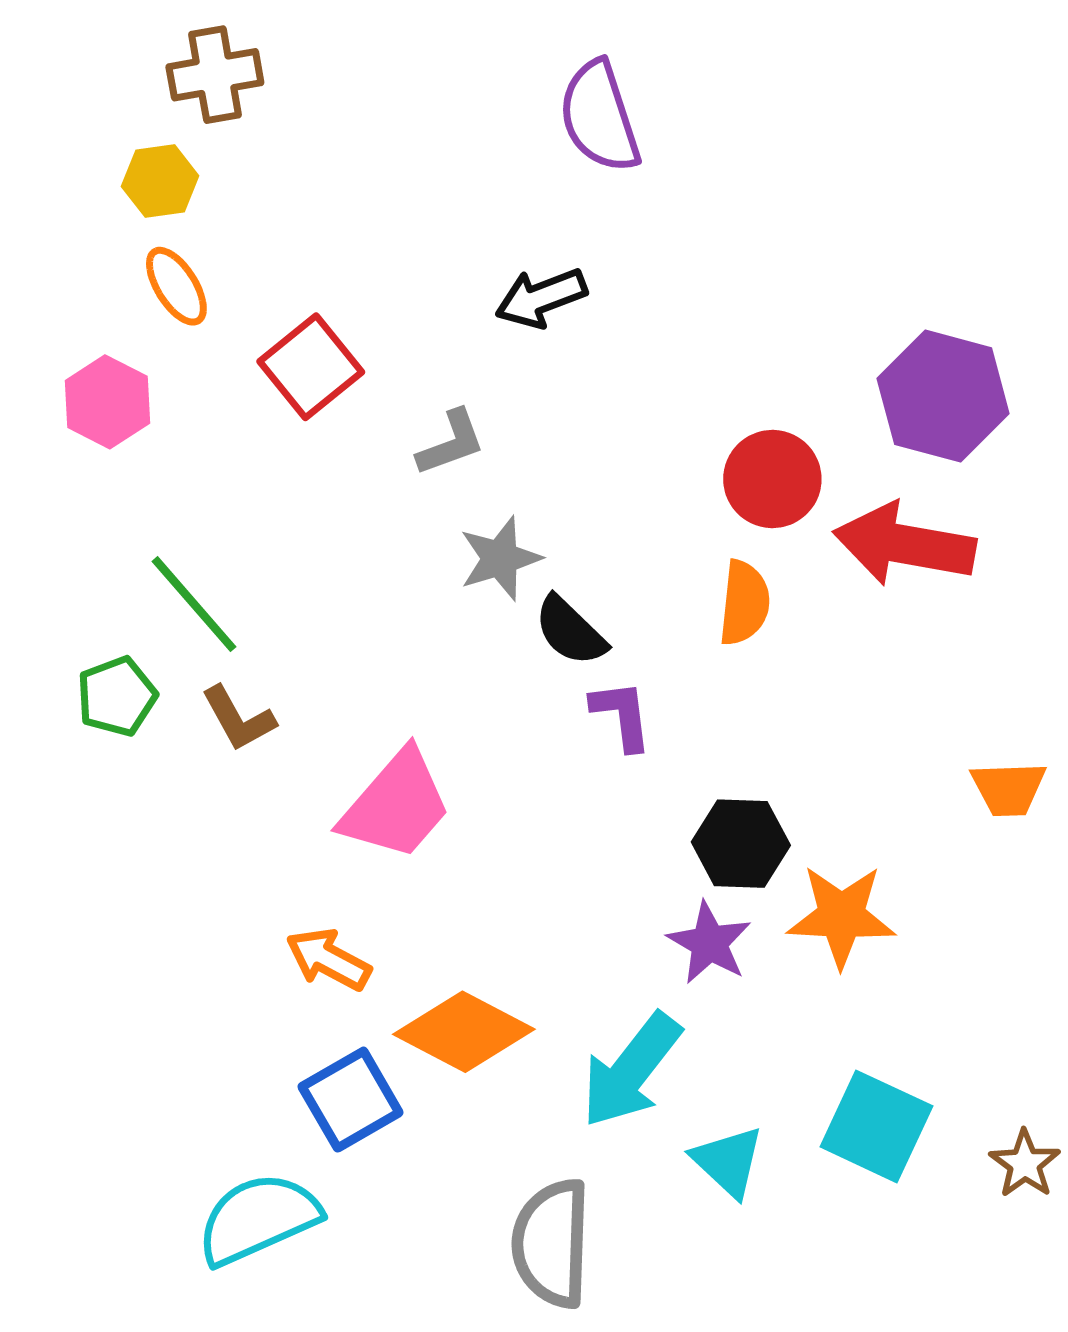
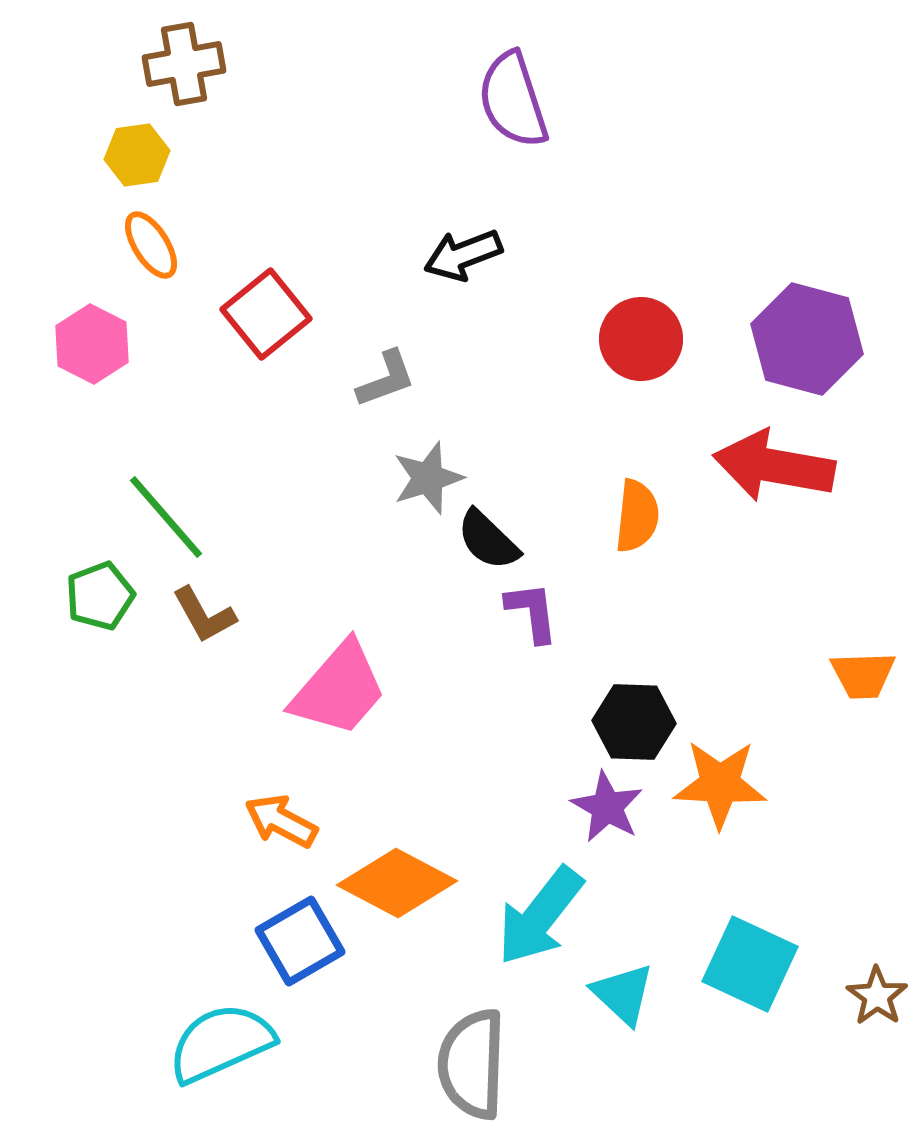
red circle: (772, 479) -> (641, 339), moved

